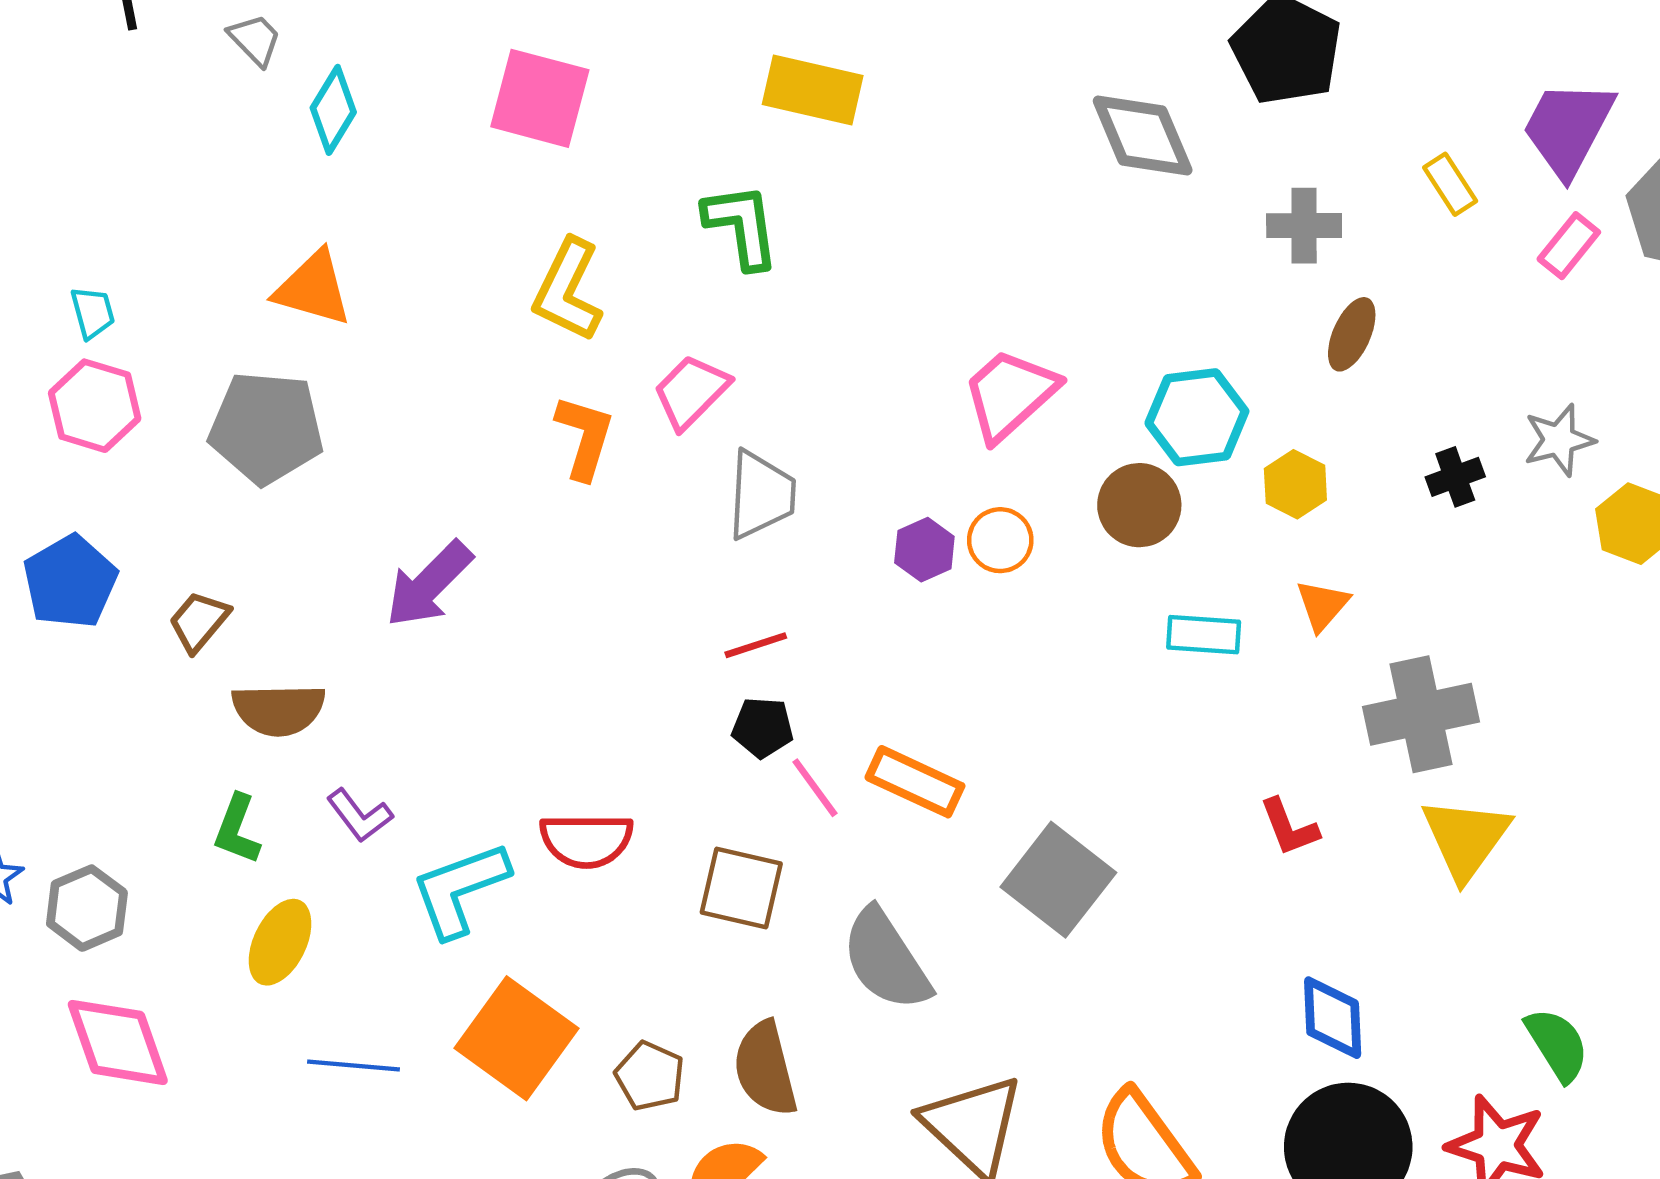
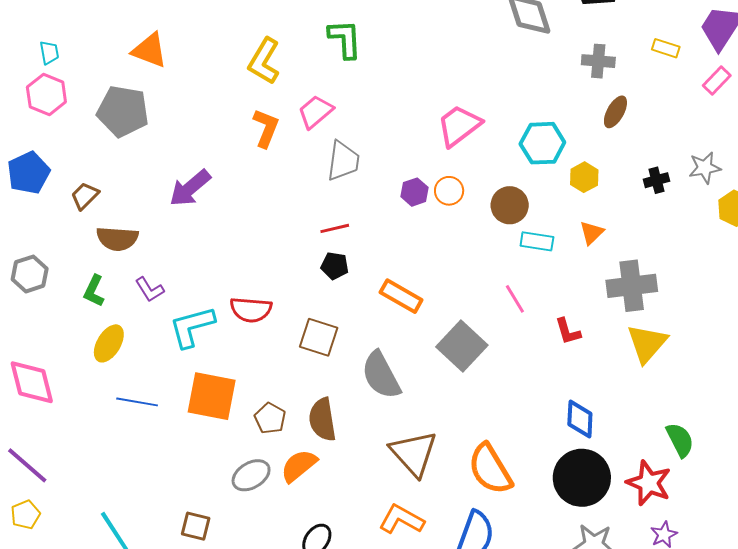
yellow rectangle: (1450, 184) -> (666, 48), turned -44
brown circle: (1139, 505) -> (510, 205), moved
pink line: (815, 788) -> (515, 299), moved
gray hexagon: (87, 908) -> (30, 274), moved
orange square: (517, 1038) -> (212, 396), turned -30

